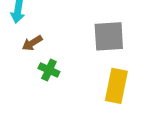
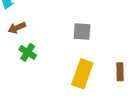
gray square: (109, 36) -> (82, 31), size x0.7

